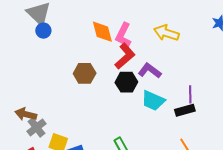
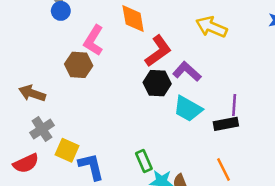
pink L-shape: (123, 35) -> (94, 40), moved
brown hexagon: (85, 73) -> (79, 65), moved
brown arrow: (26, 114) -> (32, 93), moved

